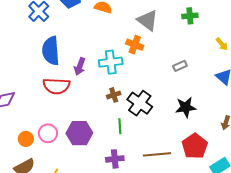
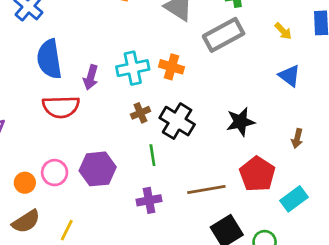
orange cross: (135, 45) -> (171, 67), moved
gray rectangle: (180, 66) -> (224, 35), moved, size x2.0

